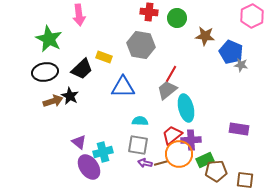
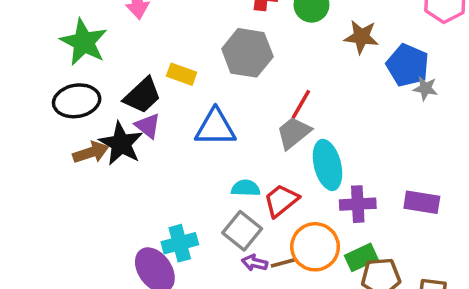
black star: (70, 96) -> (121, 144), size x1.4
red trapezoid: (172, 135) -> (281, 201), moved
purple cross: (191, 140) -> (358, 204), moved
purple triangle: (79, 142) -> (148, 126), moved
gray square: (138, 145) -> (242, 231), turned 30

